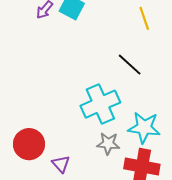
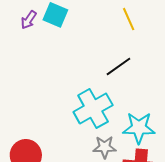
black line: (130, 65) -> (118, 66), turned -72

